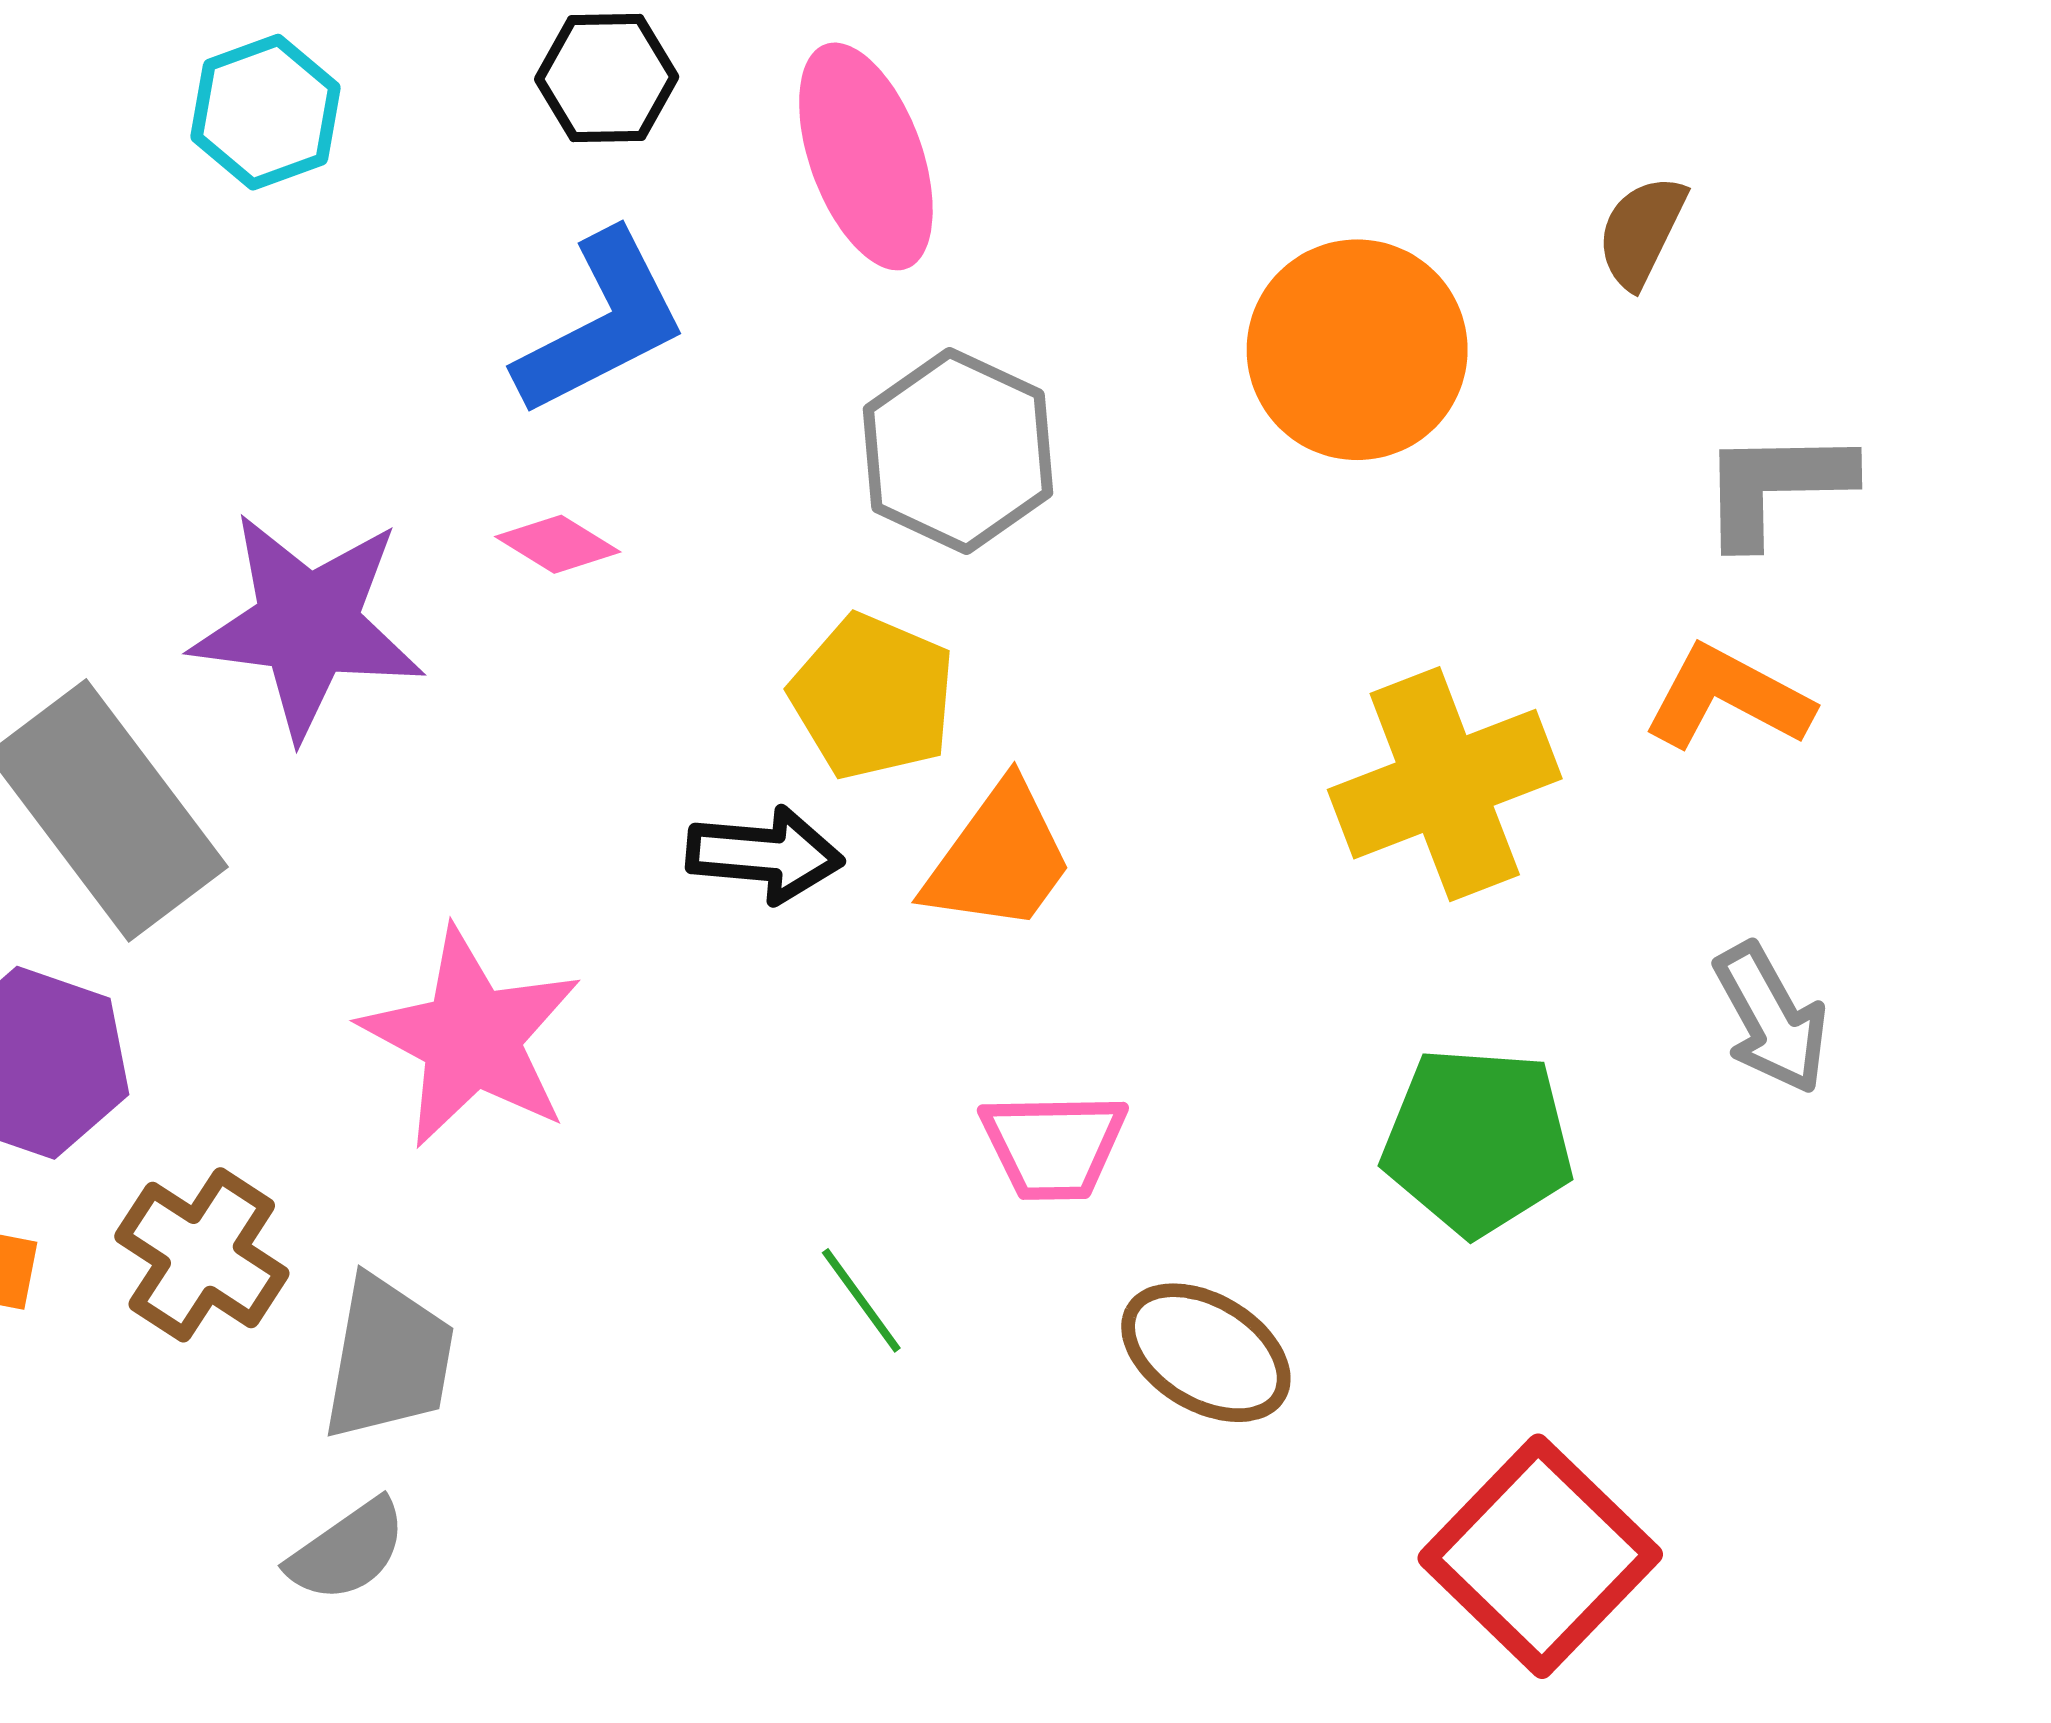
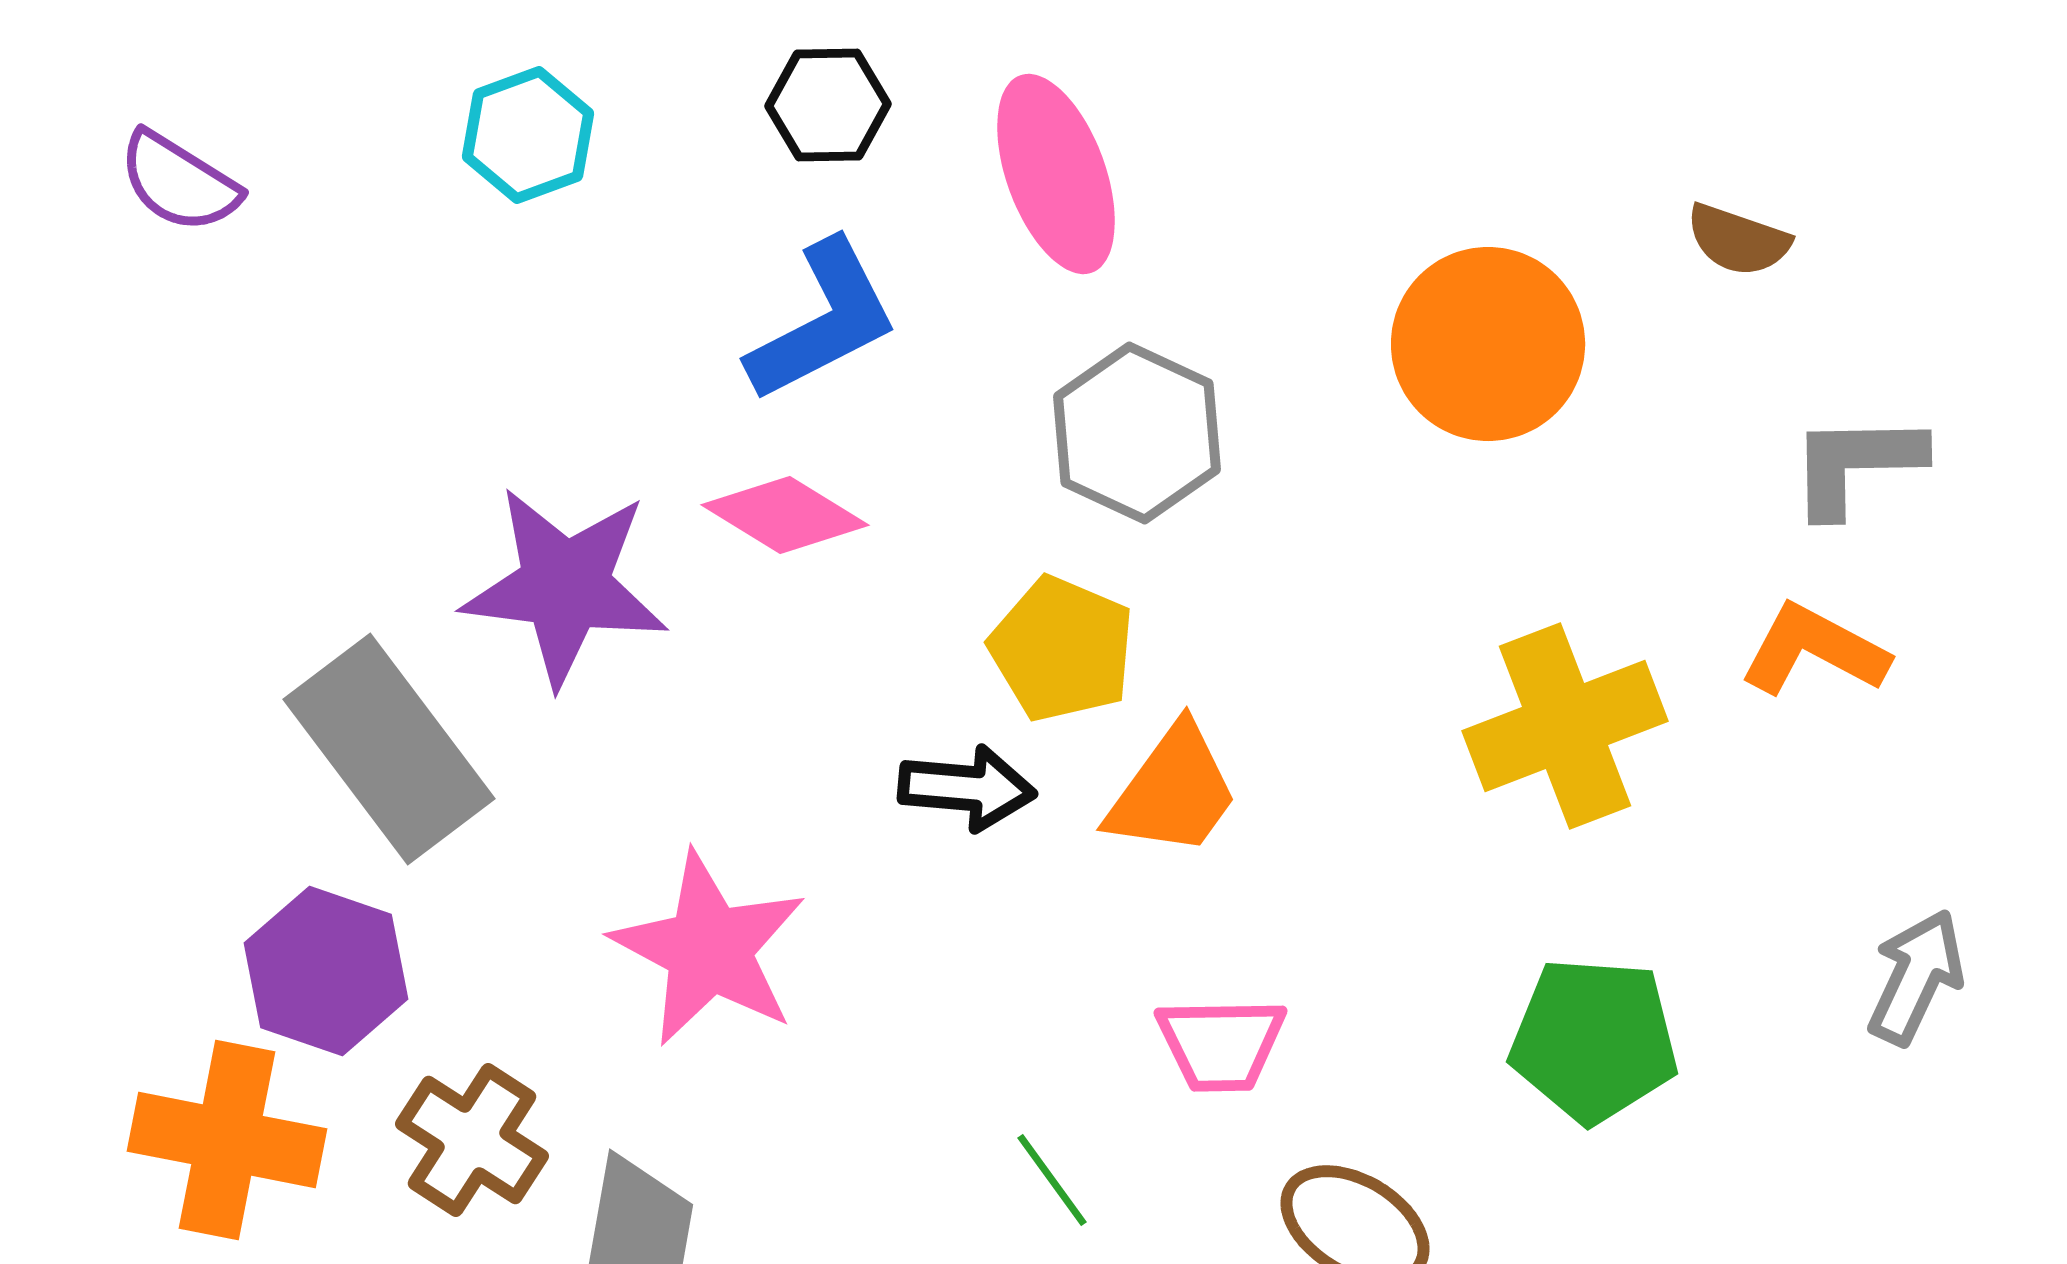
brown semicircle: (1641, 232) -> (1738, 240), turned -97
pink diamond: (558, 544) -> (785, 515), size x1.5
gray arrow: (1771, 1018) -> (1916, 977), moved, turned -126

